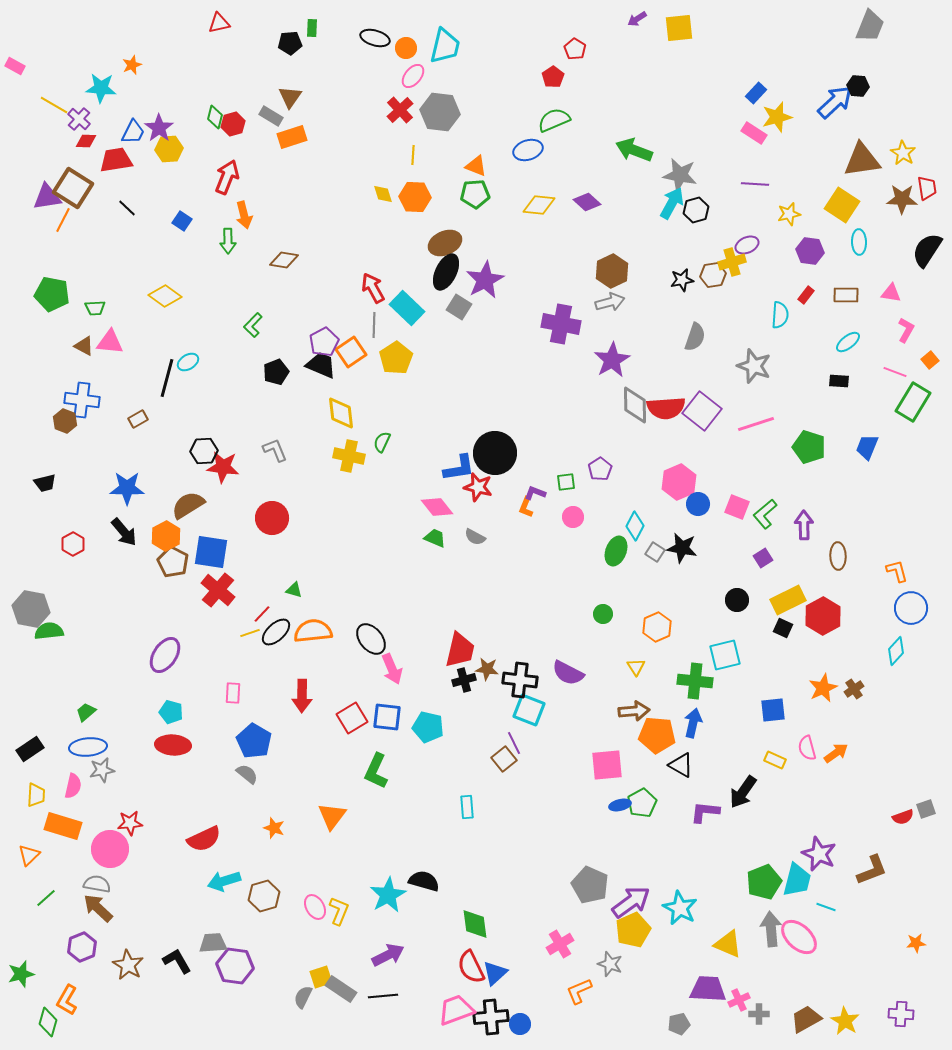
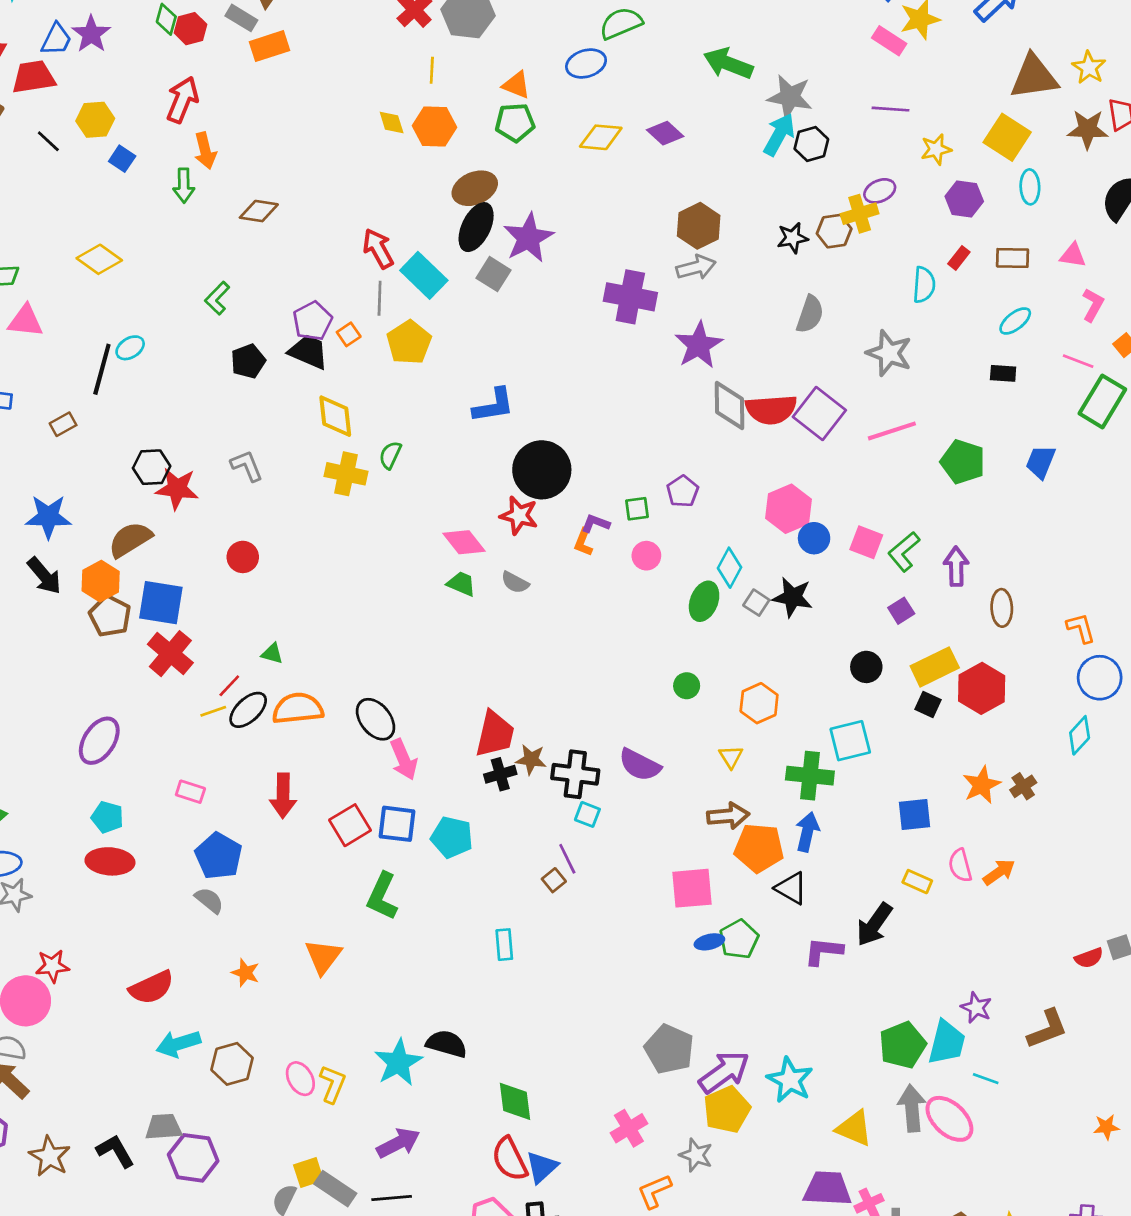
yellow hexagon: (169, 149) -> (95, 120), moved
orange square: (351, 352) -> (349, 334), size x0.6
blue L-shape: (459, 468) -> (494, 405), moved
red circle: (272, 518) -> (243, 557), size x0.7
pink rectangle: (233, 693) -> (190, 792), turned -75
cyan square: (529, 710) -> (587, 814), size x0.6
brown square: (504, 759) -> (554, 880), size x0.7
purple star: (819, 854) -> (976, 1008), size x0.7

